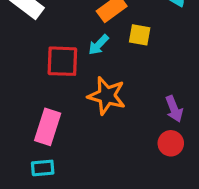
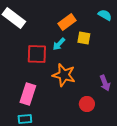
red circle: (171, 143) -> (87, 104), moved

